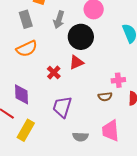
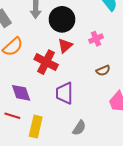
red cross: (54, 73) -> (46, 62), size x1.6
pink cross: (118, 80) -> (96, 39), moved
gray semicircle: (80, 137) -> (79, 128), moved, turned -42

